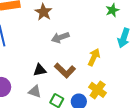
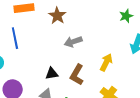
brown L-shape: (65, 70) -> (77, 75), turned 75

